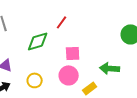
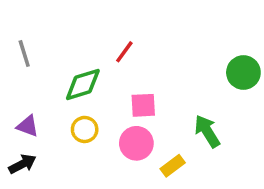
green arrow: (110, 68) -> (207, 131), turned 54
yellow circle: (35, 80) -> (85, 129), moved

